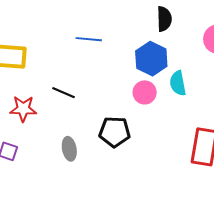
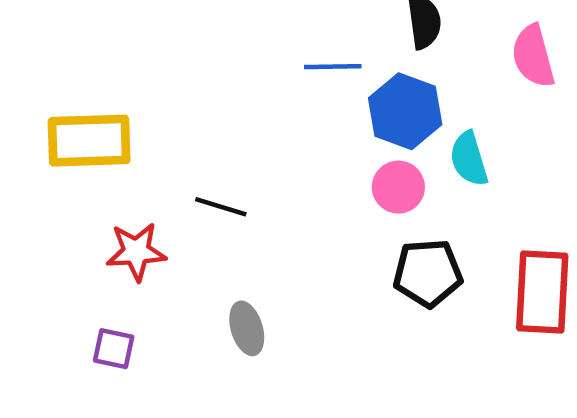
blue line: (89, 39) -> (333, 67), moved
black pentagon: (115, 132) -> (428, 273), moved

